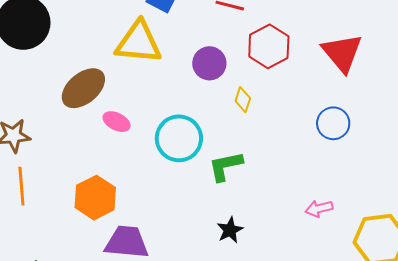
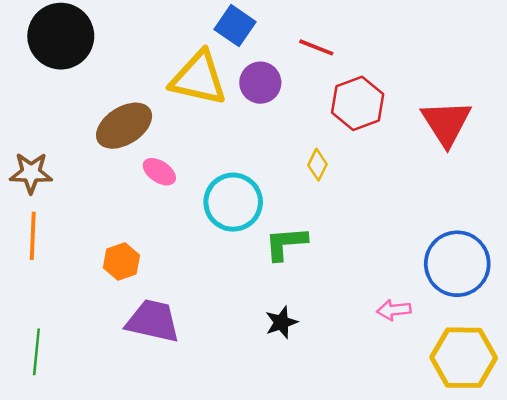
purple circle: (209, 63) -> (260, 83), moved
blue circle: (333, 123) -> (457, 264), moved, size x1.6
orange hexagon: (95, 198) -> (121, 261), size x0.7

